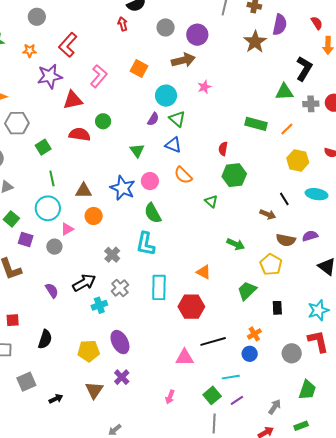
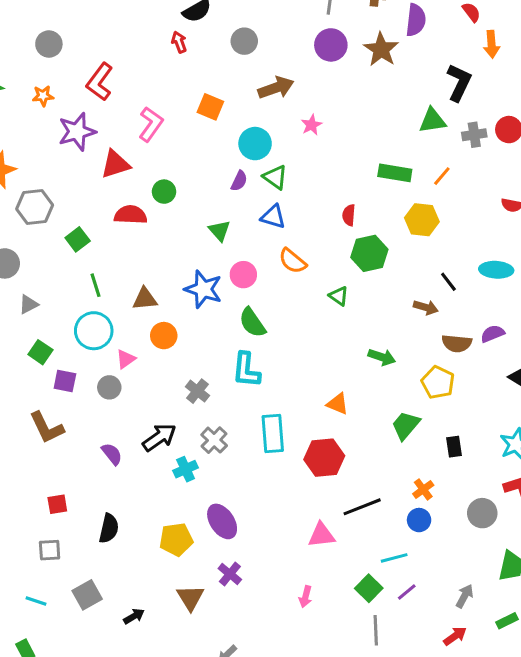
purple circle: (197, 35) -> (331, 45), moved
yellow hexagon: (298, 160) -> (422, 220), moved

